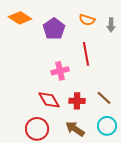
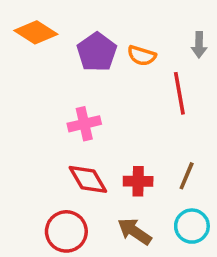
orange semicircle: (87, 20) -> (142, 56), moved
red line: (86, 54) -> (179, 93), moved
pink cross: (60, 71) -> (84, 124), moved
brown line: (104, 98) -> (187, 176), turned 70

